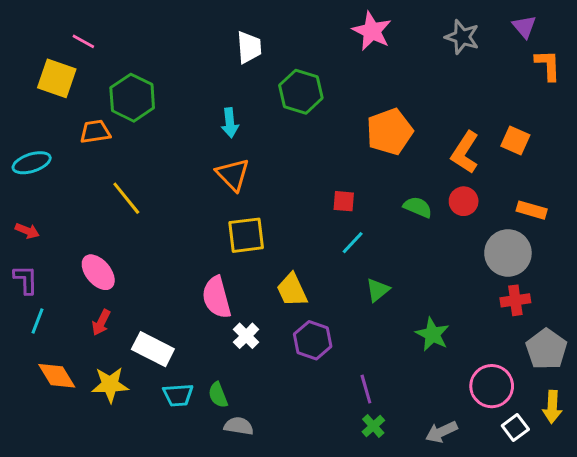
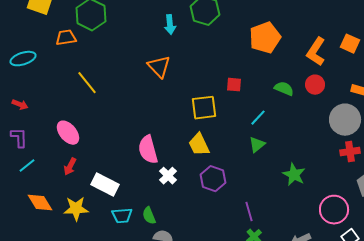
cyan arrow: (230, 123) -> (170, 25), moved
yellow square: (246, 235) -> (204, 108), moved
cyan line: (353, 243) -> (258, 118), moved
cyan line: (38, 321) -> (27, 166), turned 30

